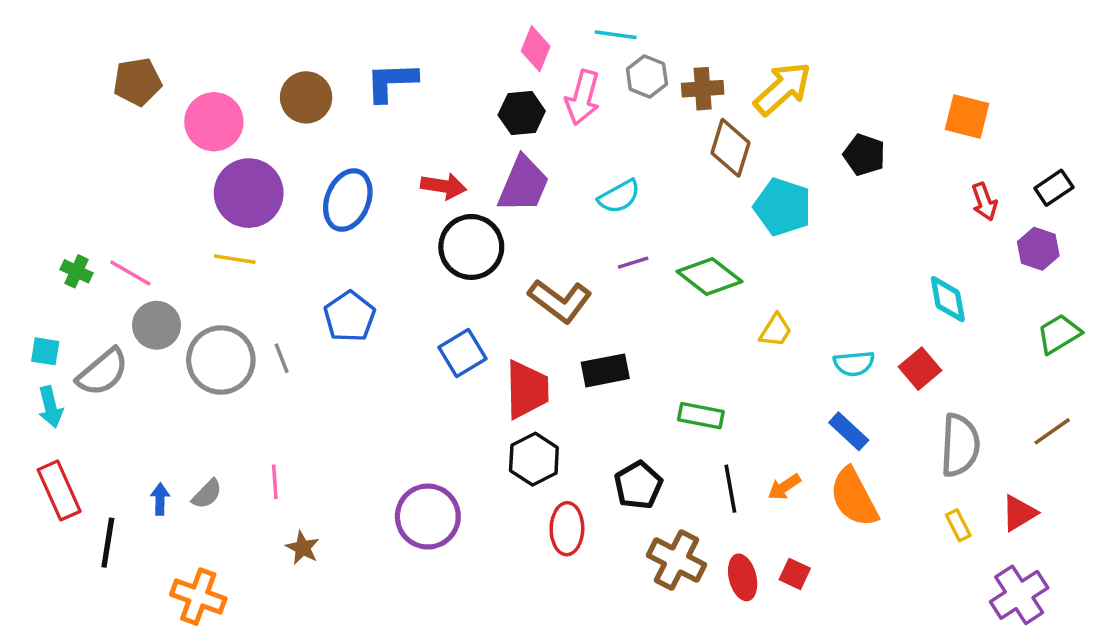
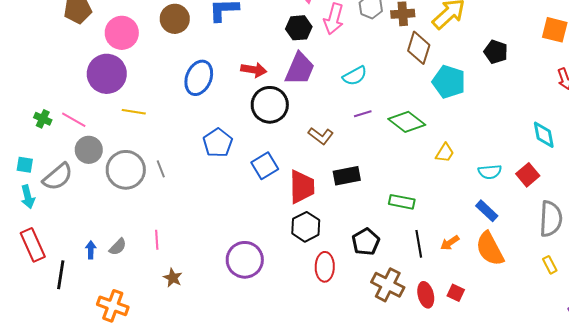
purple circle: (249, 193) -> (107, 74), moved
brown L-shape: (560, 301) -> (321, 136), size x0.7
blue pentagon: (350, 317) -> (218, 143), moved

